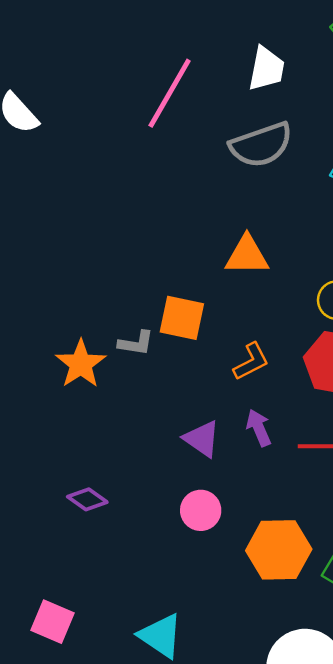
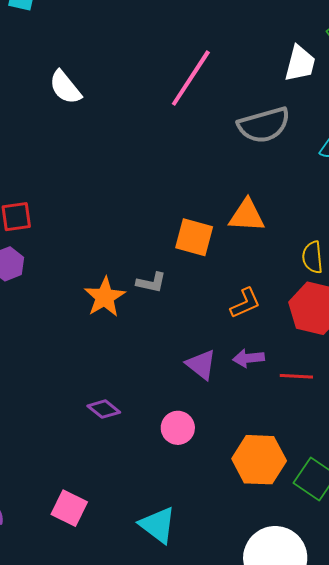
white trapezoid: (266, 69) -> (300, 64), moved
orange square: (182, 318) -> (194, 237), moved
purple arrow: (259, 428) -> (248, 358), turned -76
pink circle: (201, 510) -> (178, 428), moved

